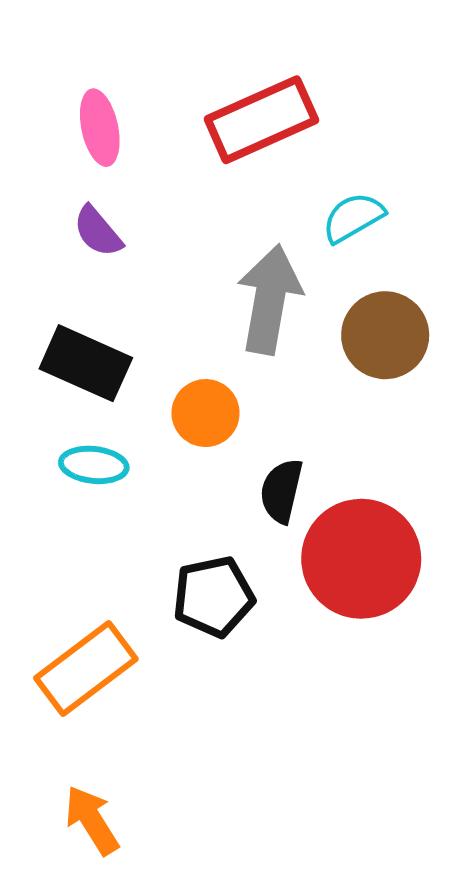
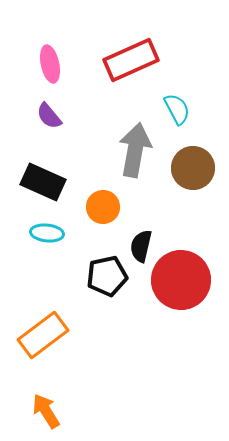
cyan semicircle: (353, 217) -> (177, 109), turned 92
black pentagon: (214, 597) -> (107, 276), moved

